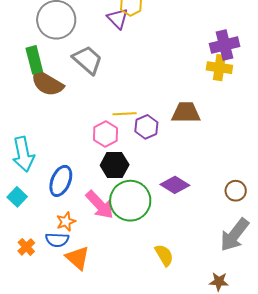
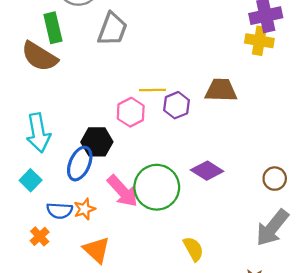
gray trapezoid: (88, 60) -> (112, 29), turned 68
brown semicircle: (47, 83) -> (39, 57), moved
black hexagon: (115, 165) -> (97, 142), moved
blue semicircle: (57, 240) -> (60, 211), moved

